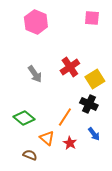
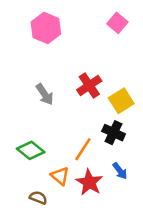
pink square: (92, 18) -> (117, 23), turned 35
red star: (70, 143) -> (89, 182), size x1.5

